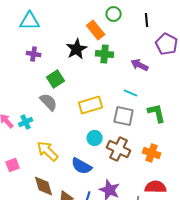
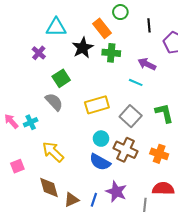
black line: (147, 20) -> (149, 25), moved
cyan triangle: (30, 21) -> (56, 27), moved
purple cross: (34, 54) -> (39, 53), turned 32
cyan line: (131, 93) -> (136, 82), moved
gray square: (124, 116) -> (131, 116), turned 30
blue semicircle: (82, 166) -> (100, 162), moved

